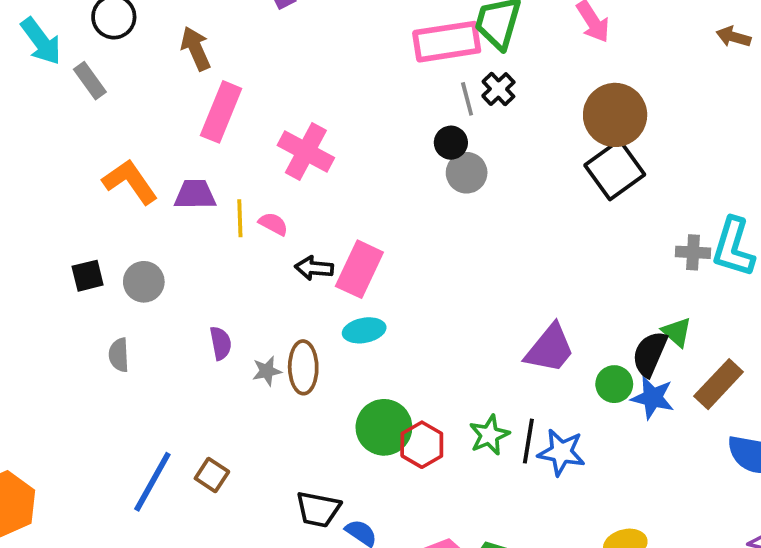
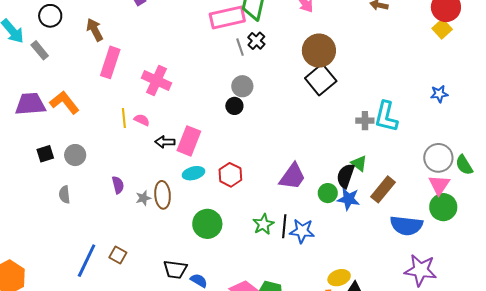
black circle: (451, 143) -> (234, 106), moved
purple trapezoid: (195, 194) -> (30, 104), moved, size x1.4
red hexagon: (422, 445) -> (230, 175), moved

